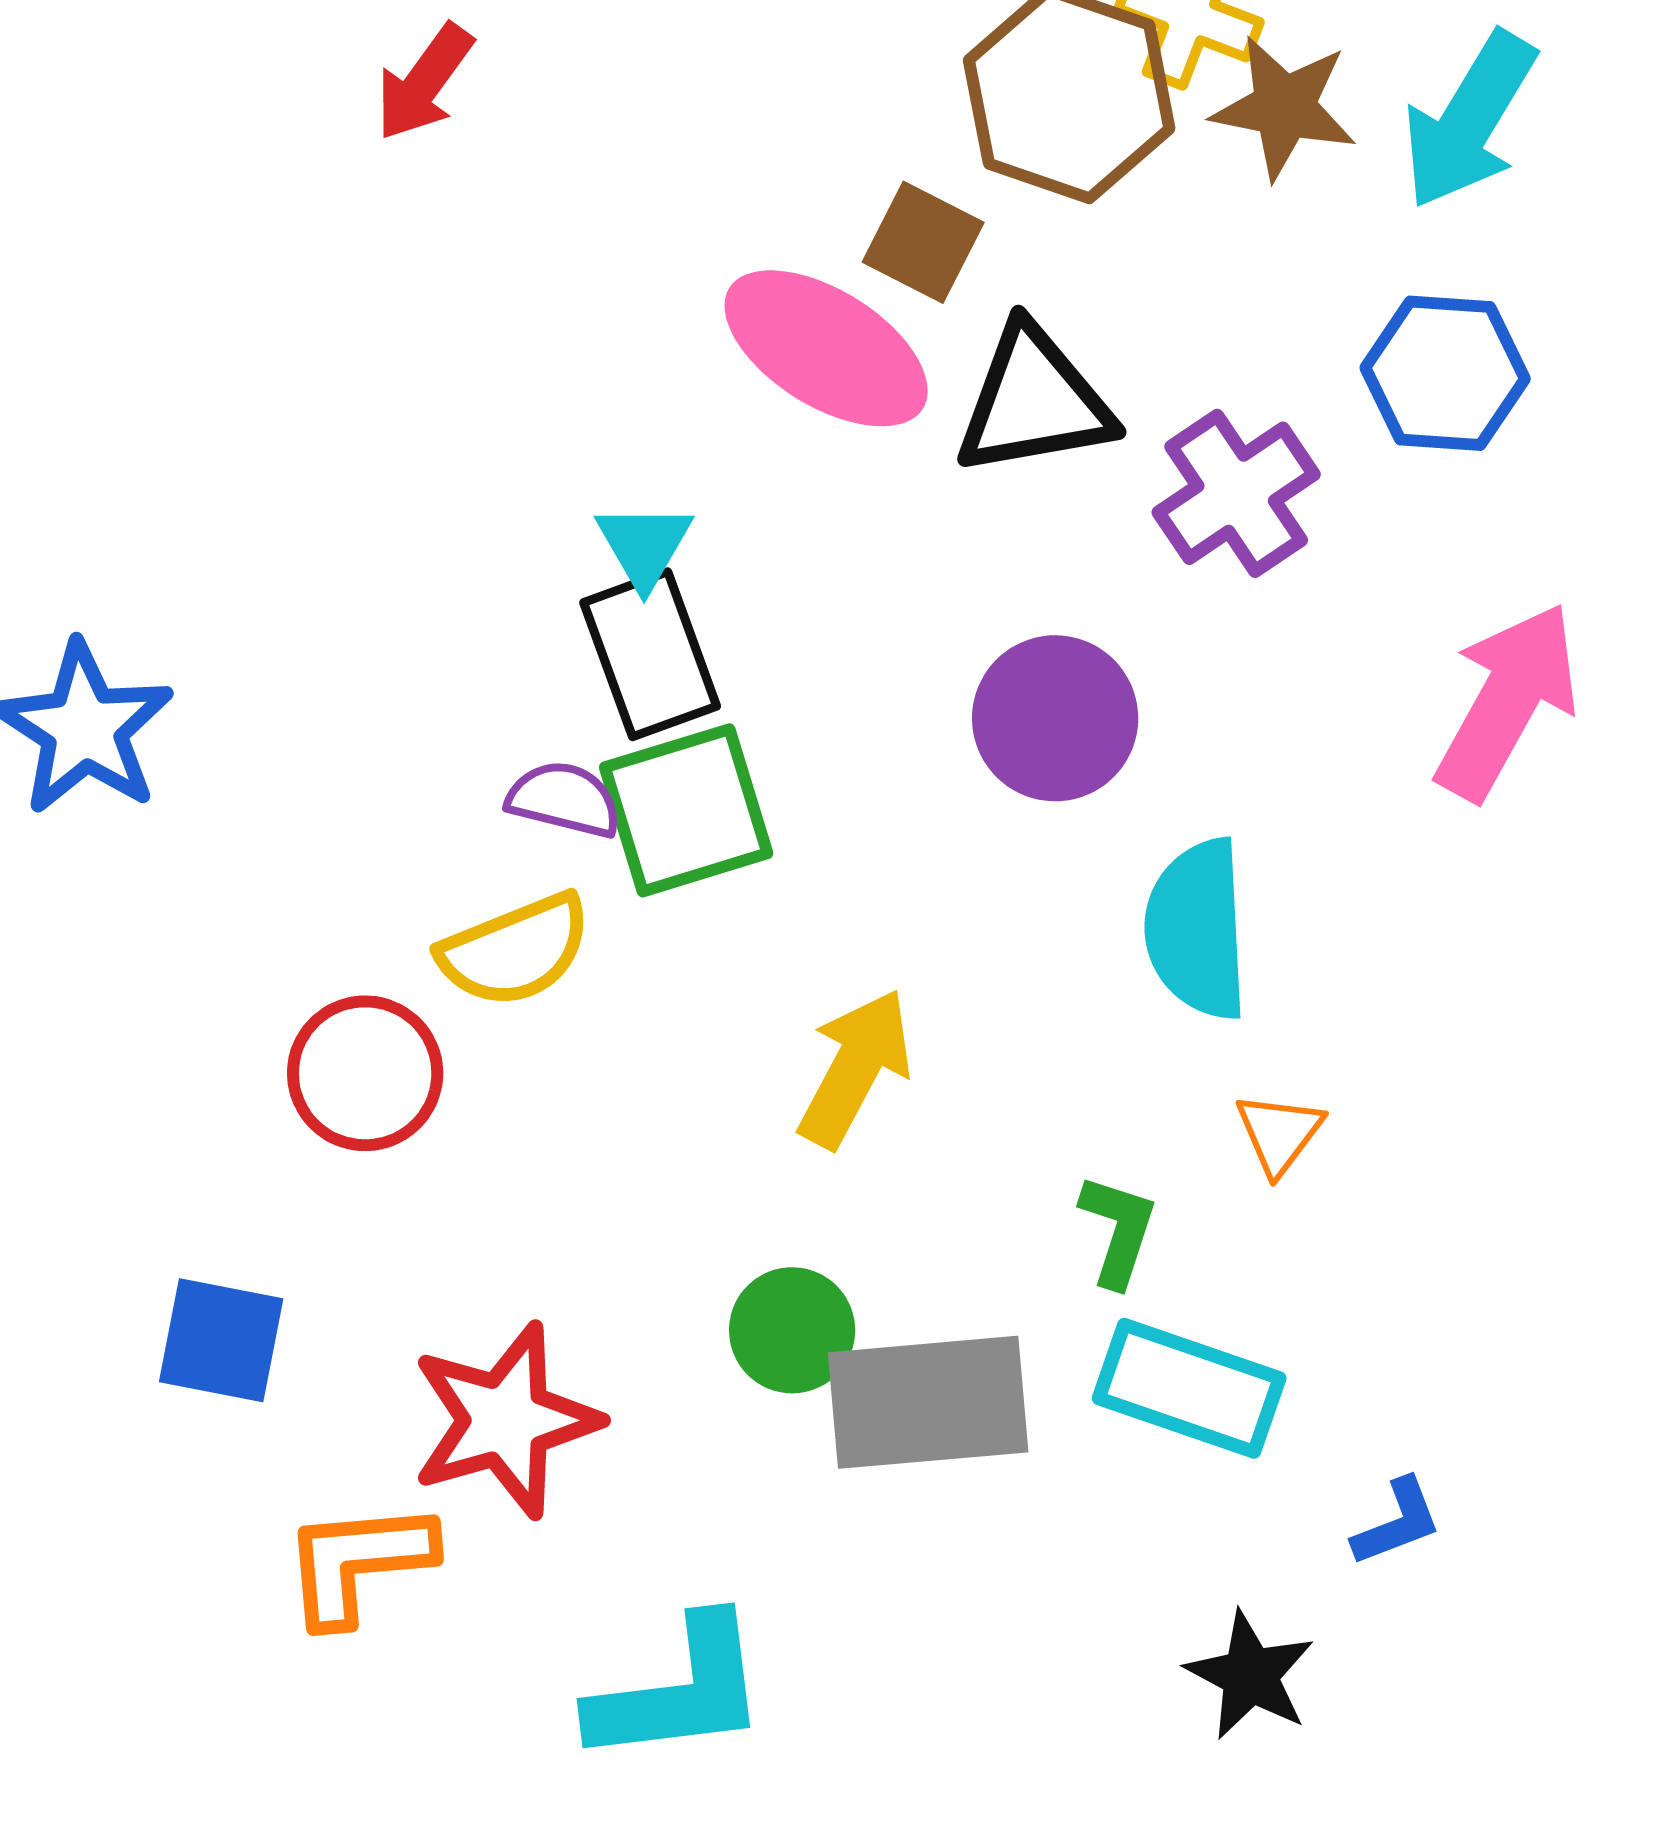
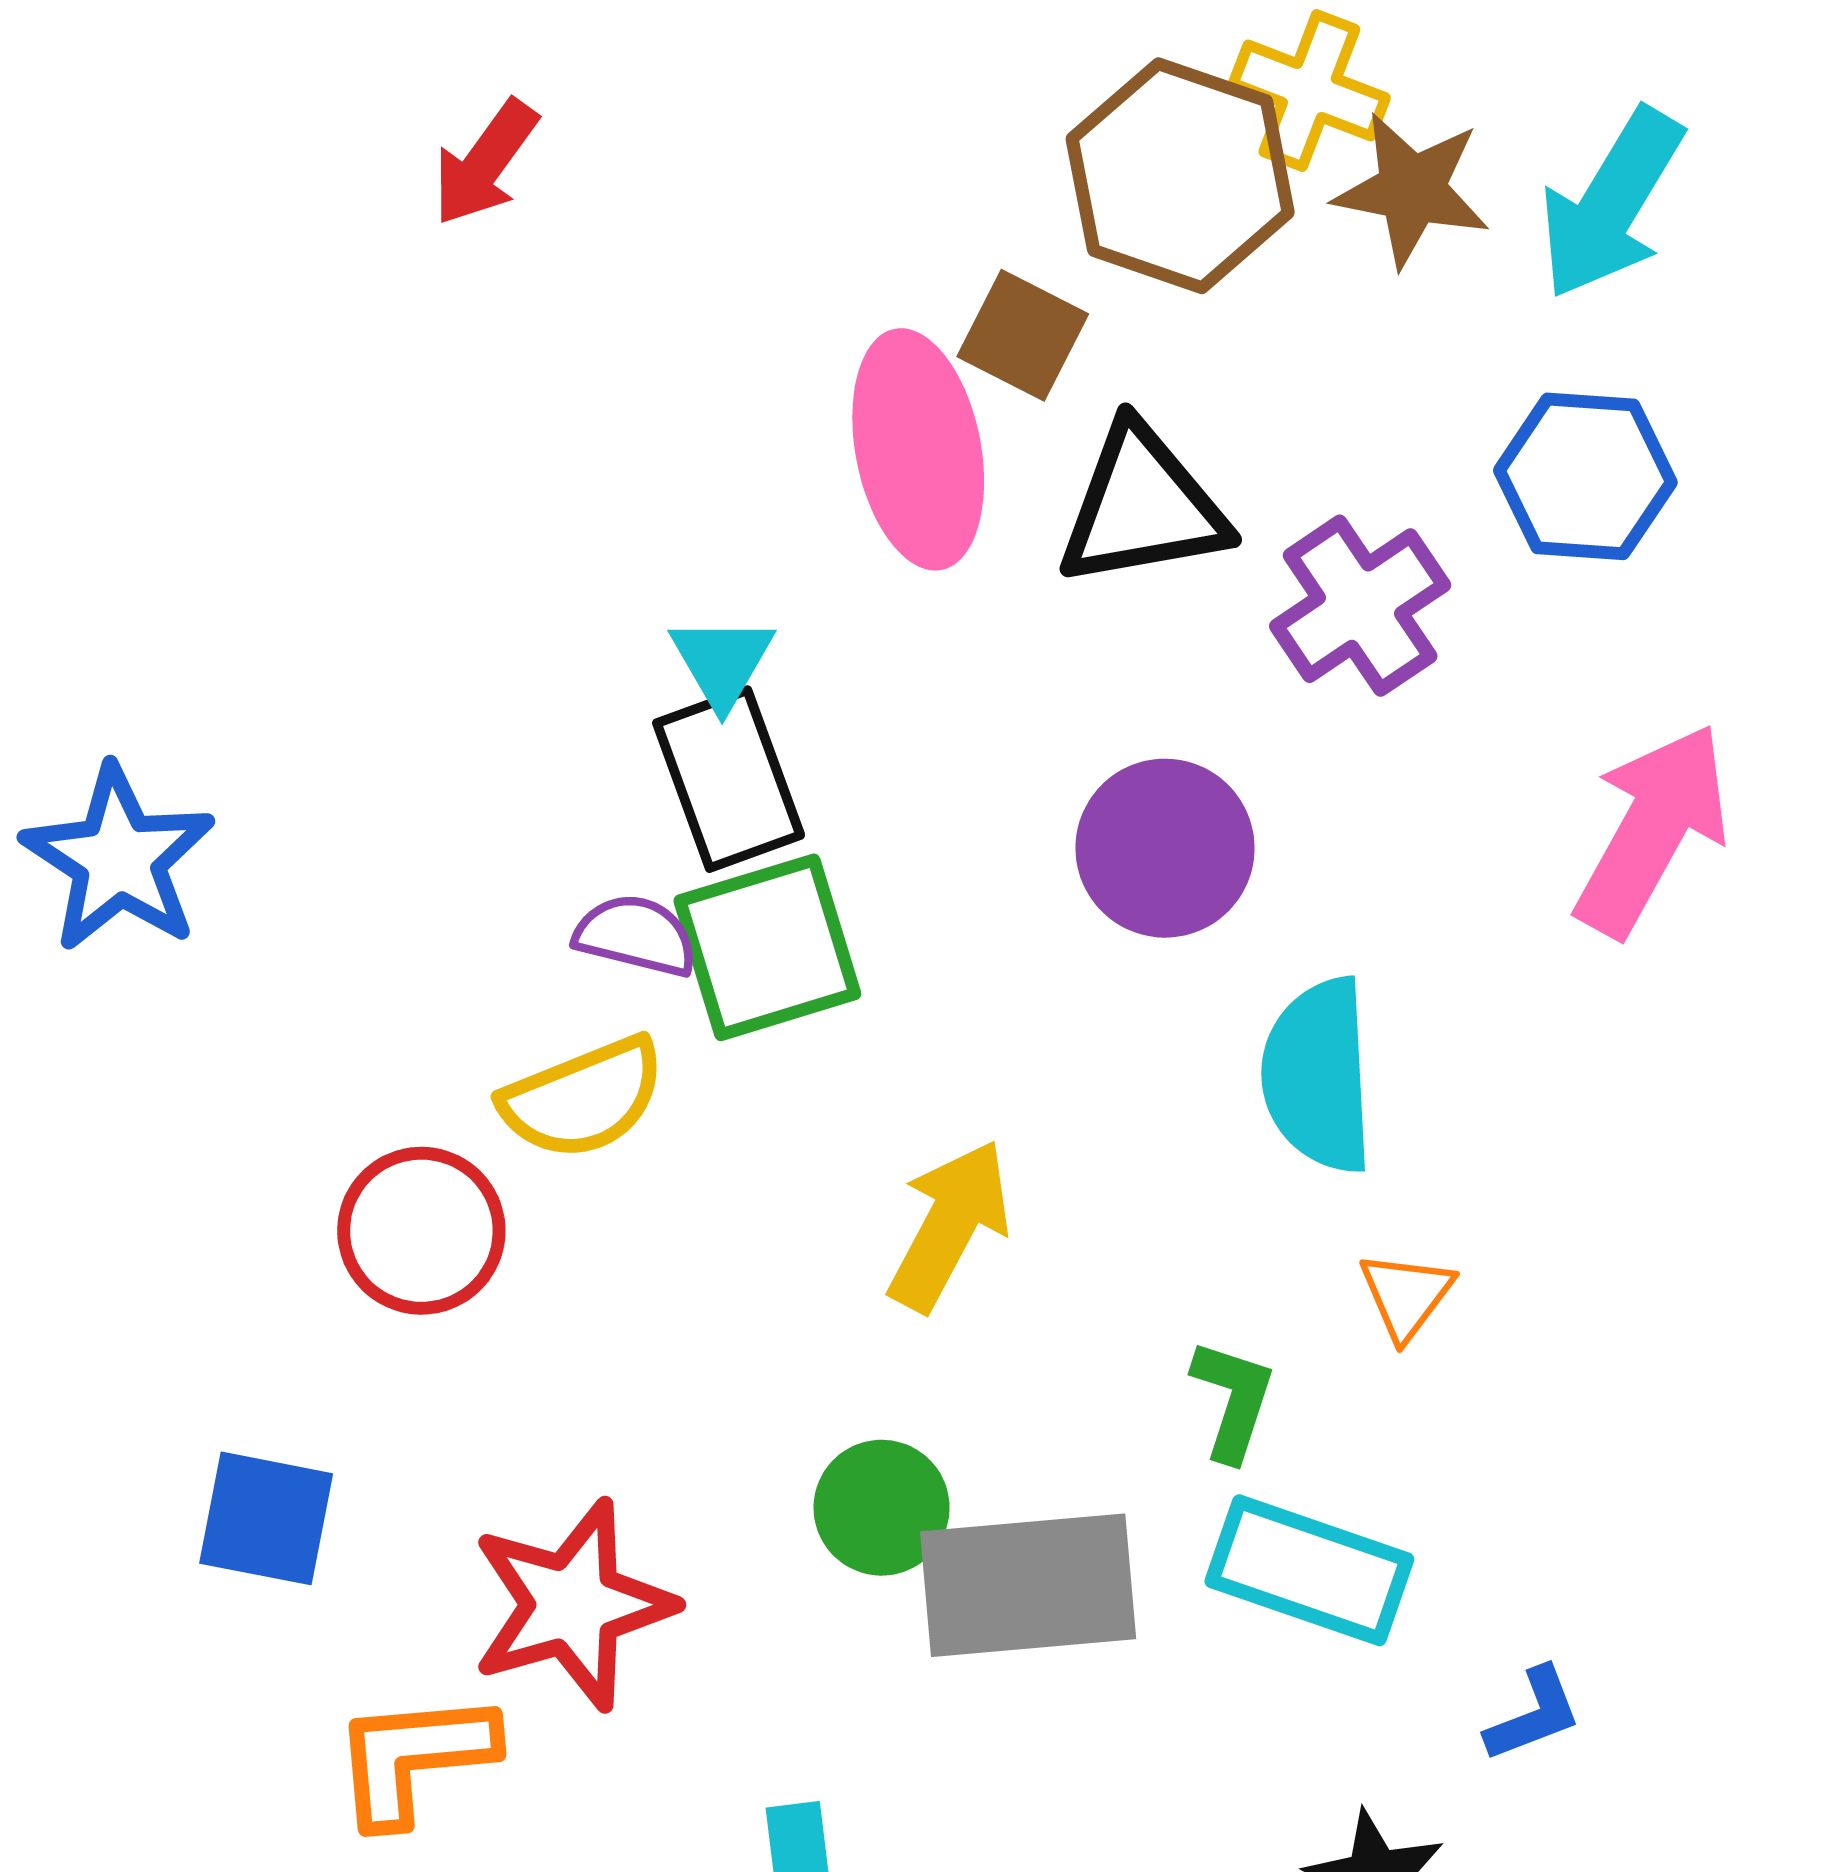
pink ellipse: (826, 348) -> (918, 449), turned 47

